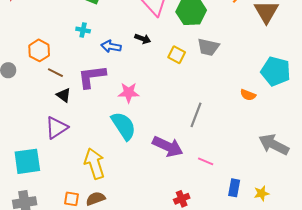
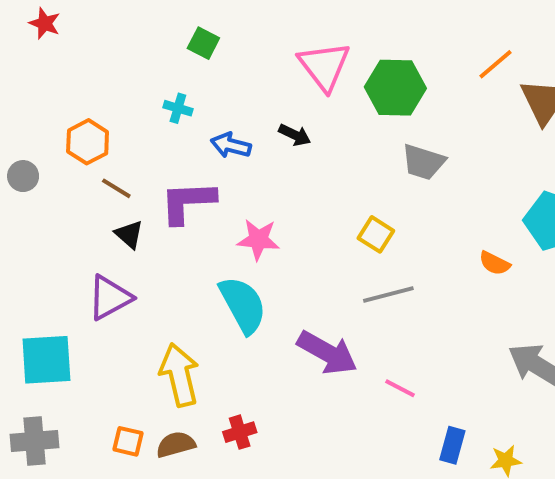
yellow square: (177, 55) -> (376, 234), moved
gray line: (196, 115) -> (388, 294), turned 50
red cross: (182, 199) -> (240, 432), moved

